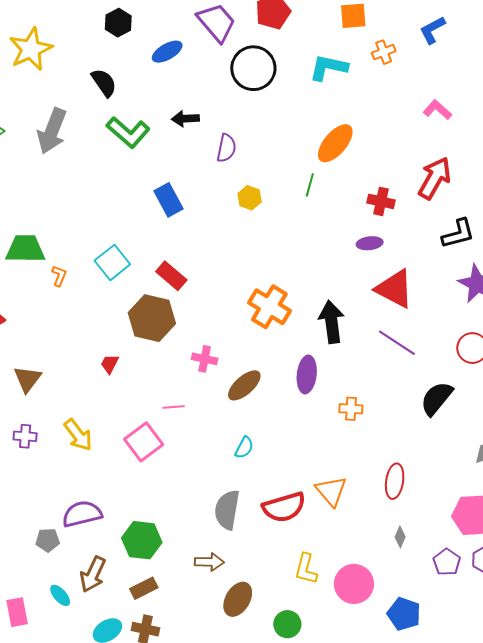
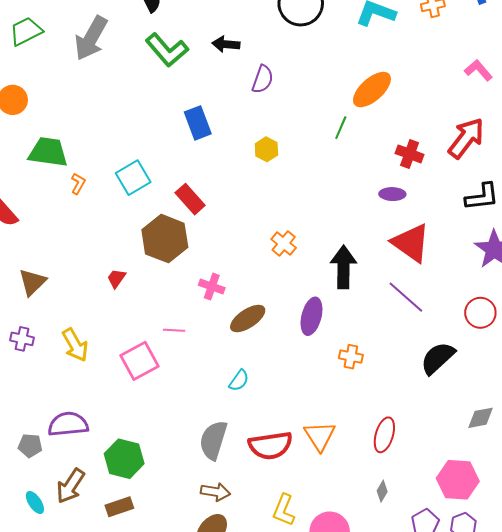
yellow hexagon: (250, 198) -> (266, 149), moved
orange cross: (269, 307) -> (284, 243), size x0.6
brown arrow: (209, 562) -> (215, 492), moved

